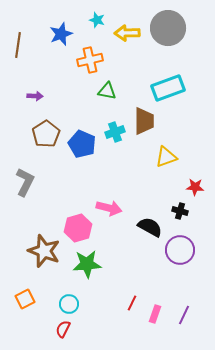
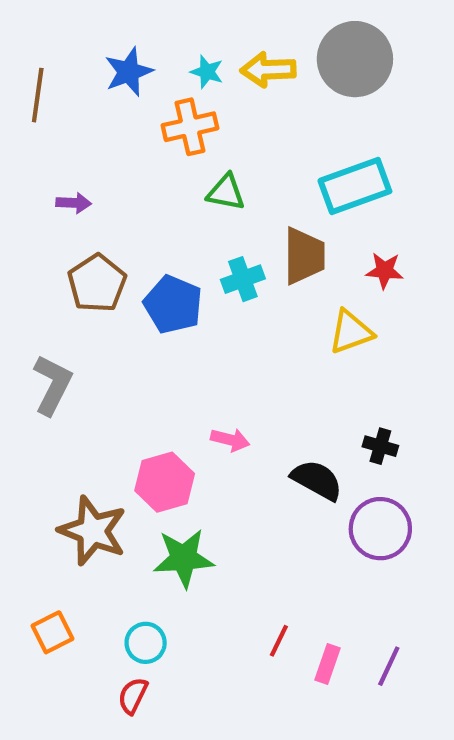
cyan star: (97, 20) -> (207, 72), moved
red star: (195, 187) -> (385, 271), moved
pink arrow: (109, 208) -> (230, 440), size x0.7

